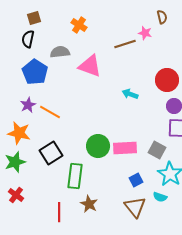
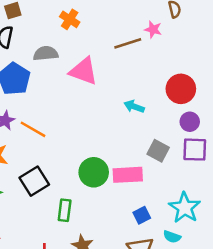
gray square: (157, 150) -> (158, 151), moved
green rectangle: (75, 176) -> (65, 210), size x0.7

